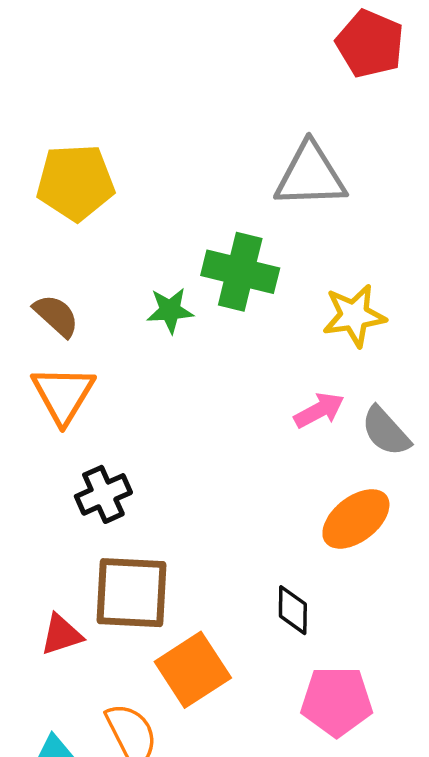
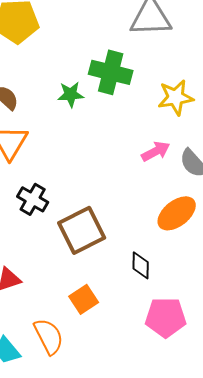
black cross: (103, 494) -> (33, 199), turned -36
brown square: (131, 593) -> (82, 230), moved, turned -30
orange square: (193, 670) -> (84, 299), size x0.7

